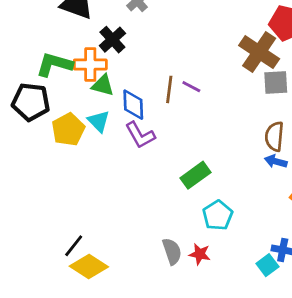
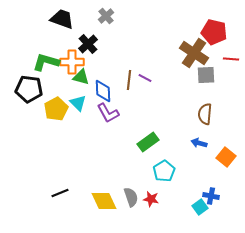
blue arrow: (276, 161) -> (199, 143), moved
black line: (74, 246) -> (60, 193), turned 30
yellow diamond: (89, 267) -> (104, 201), moved, turned 32

